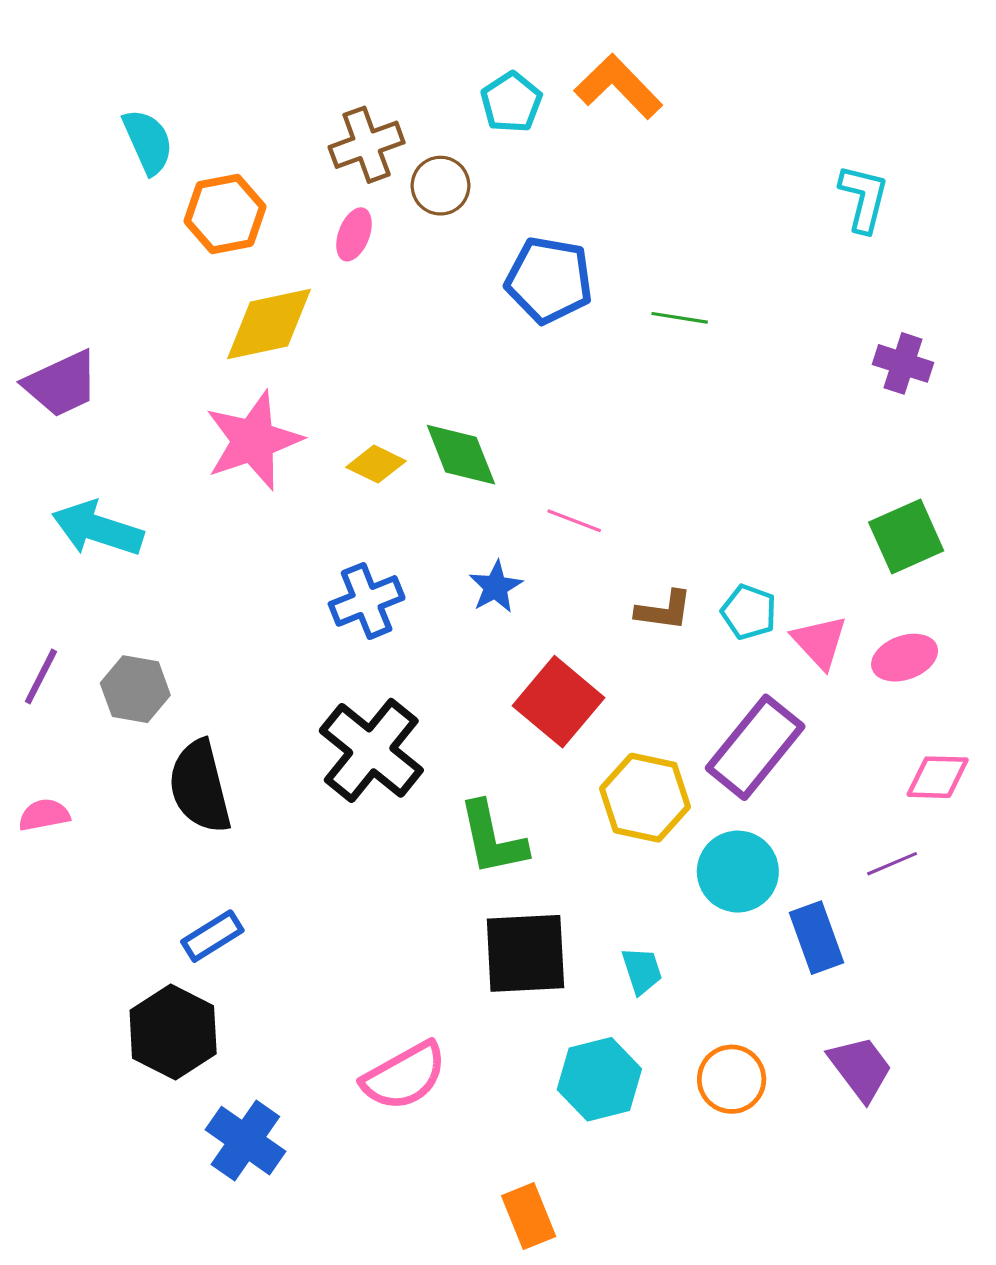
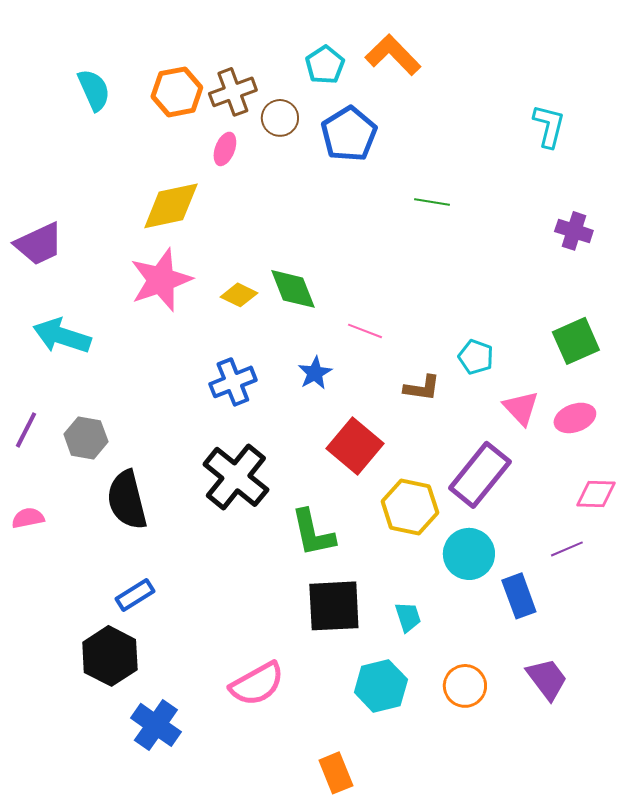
orange hexagon: (225, 214) -> (177, 92), moved
blue pentagon: (549, 280) -> (349, 134), moved, turned 30
cyan pentagon: (749, 612) -> (476, 357), moved

